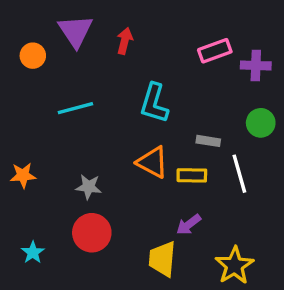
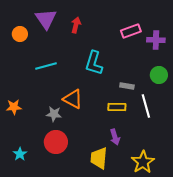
orange triangle: (152, 162) -> (73, 99), moved
purple arrow: (189, 225) -> (115, 137), turned -70

